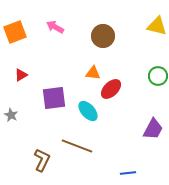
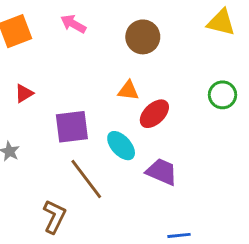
purple trapezoid: (153, 129) -> (162, 172), moved, turned -95
brown line: (77, 146) -> (86, 179), moved, turned 32

